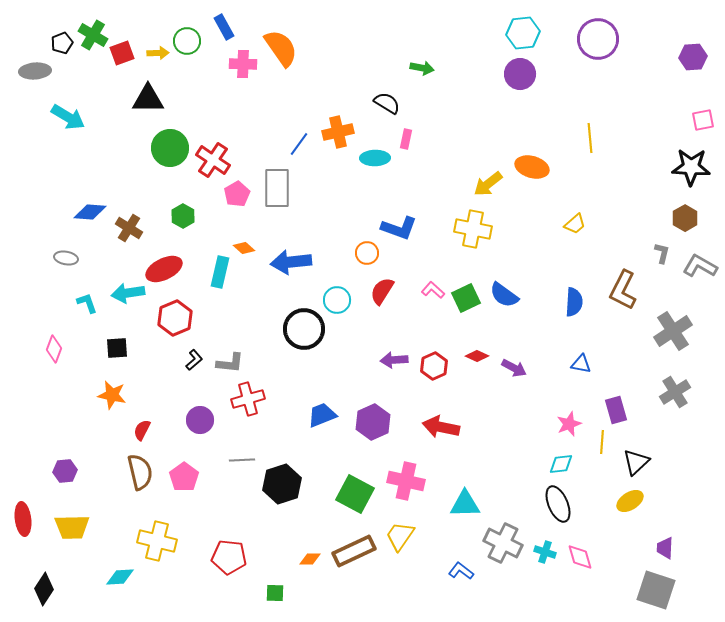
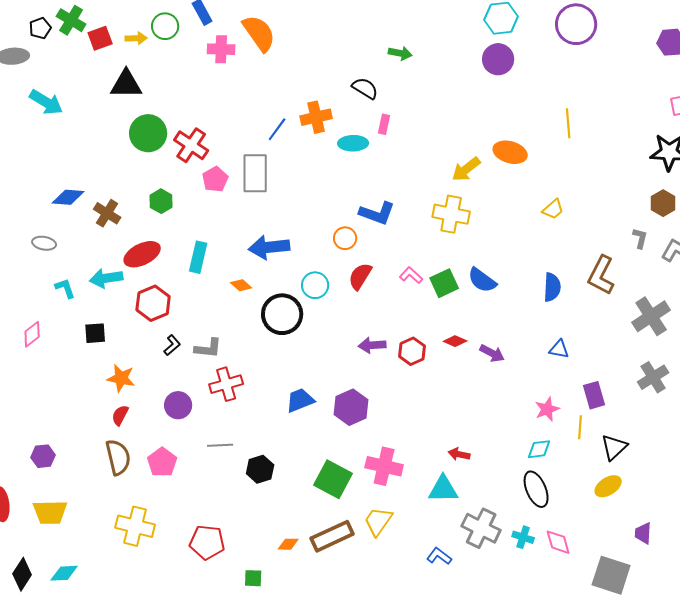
orange diamond: (244, 248) -> (241, 285), moved
pink diamond: (54, 349) -> (32, 334), turned 32
orange star: (112, 395) -> (121, 378), moved
red arrow: (441, 427) -> (459, 454), moved, size x0.6
black hexagon: (282, 484) -> (260, 469), size x0.7
cyan diamond: (120, 577) -> (64, 573), moved
gray square: (656, 590) -> (611, 575), moved

